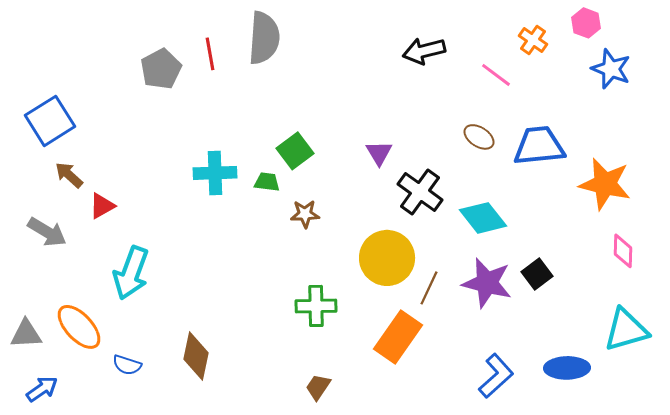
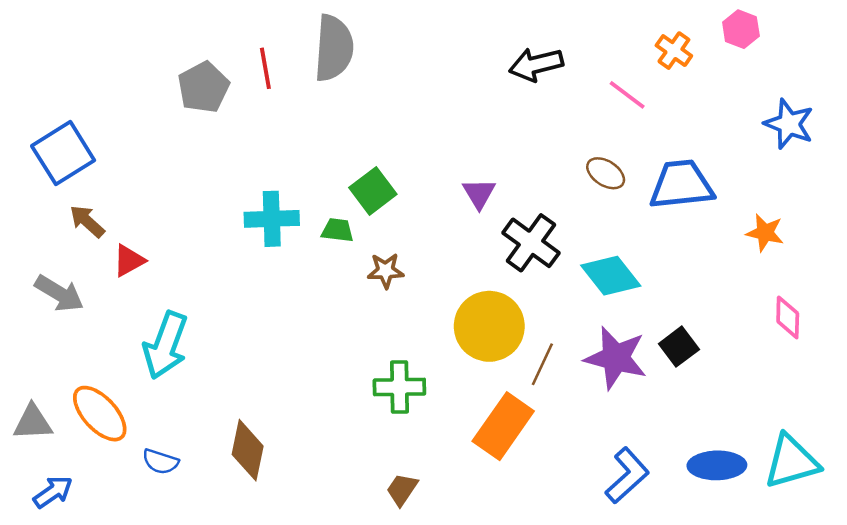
blue star: (611, 69) -> (789, 124), moved
orange star: (605, 184) -> (765, 233), size x0.6
cyan triangle: (626, 330) -> (792, 462), moved

